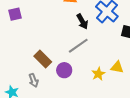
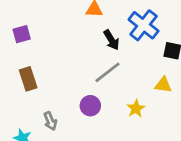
brown rectangle: (43, 59) -> (28, 79), moved, turned 30
yellow triangle: (117, 67) -> (163, 85), moved

